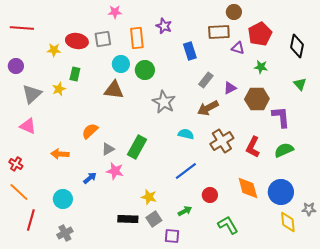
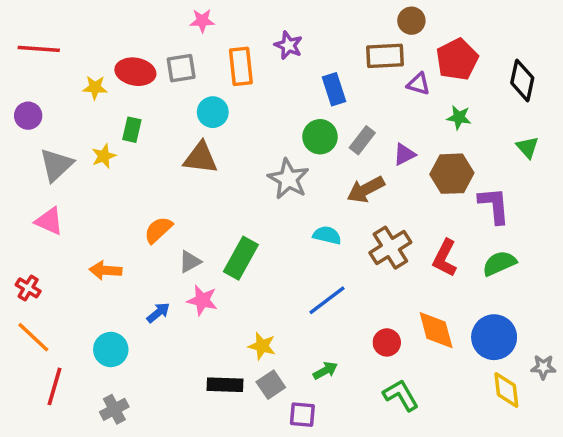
green circle: (145, 70) -> (320, 137), moved
red circle: (210, 195) -> (387, 342), moved

